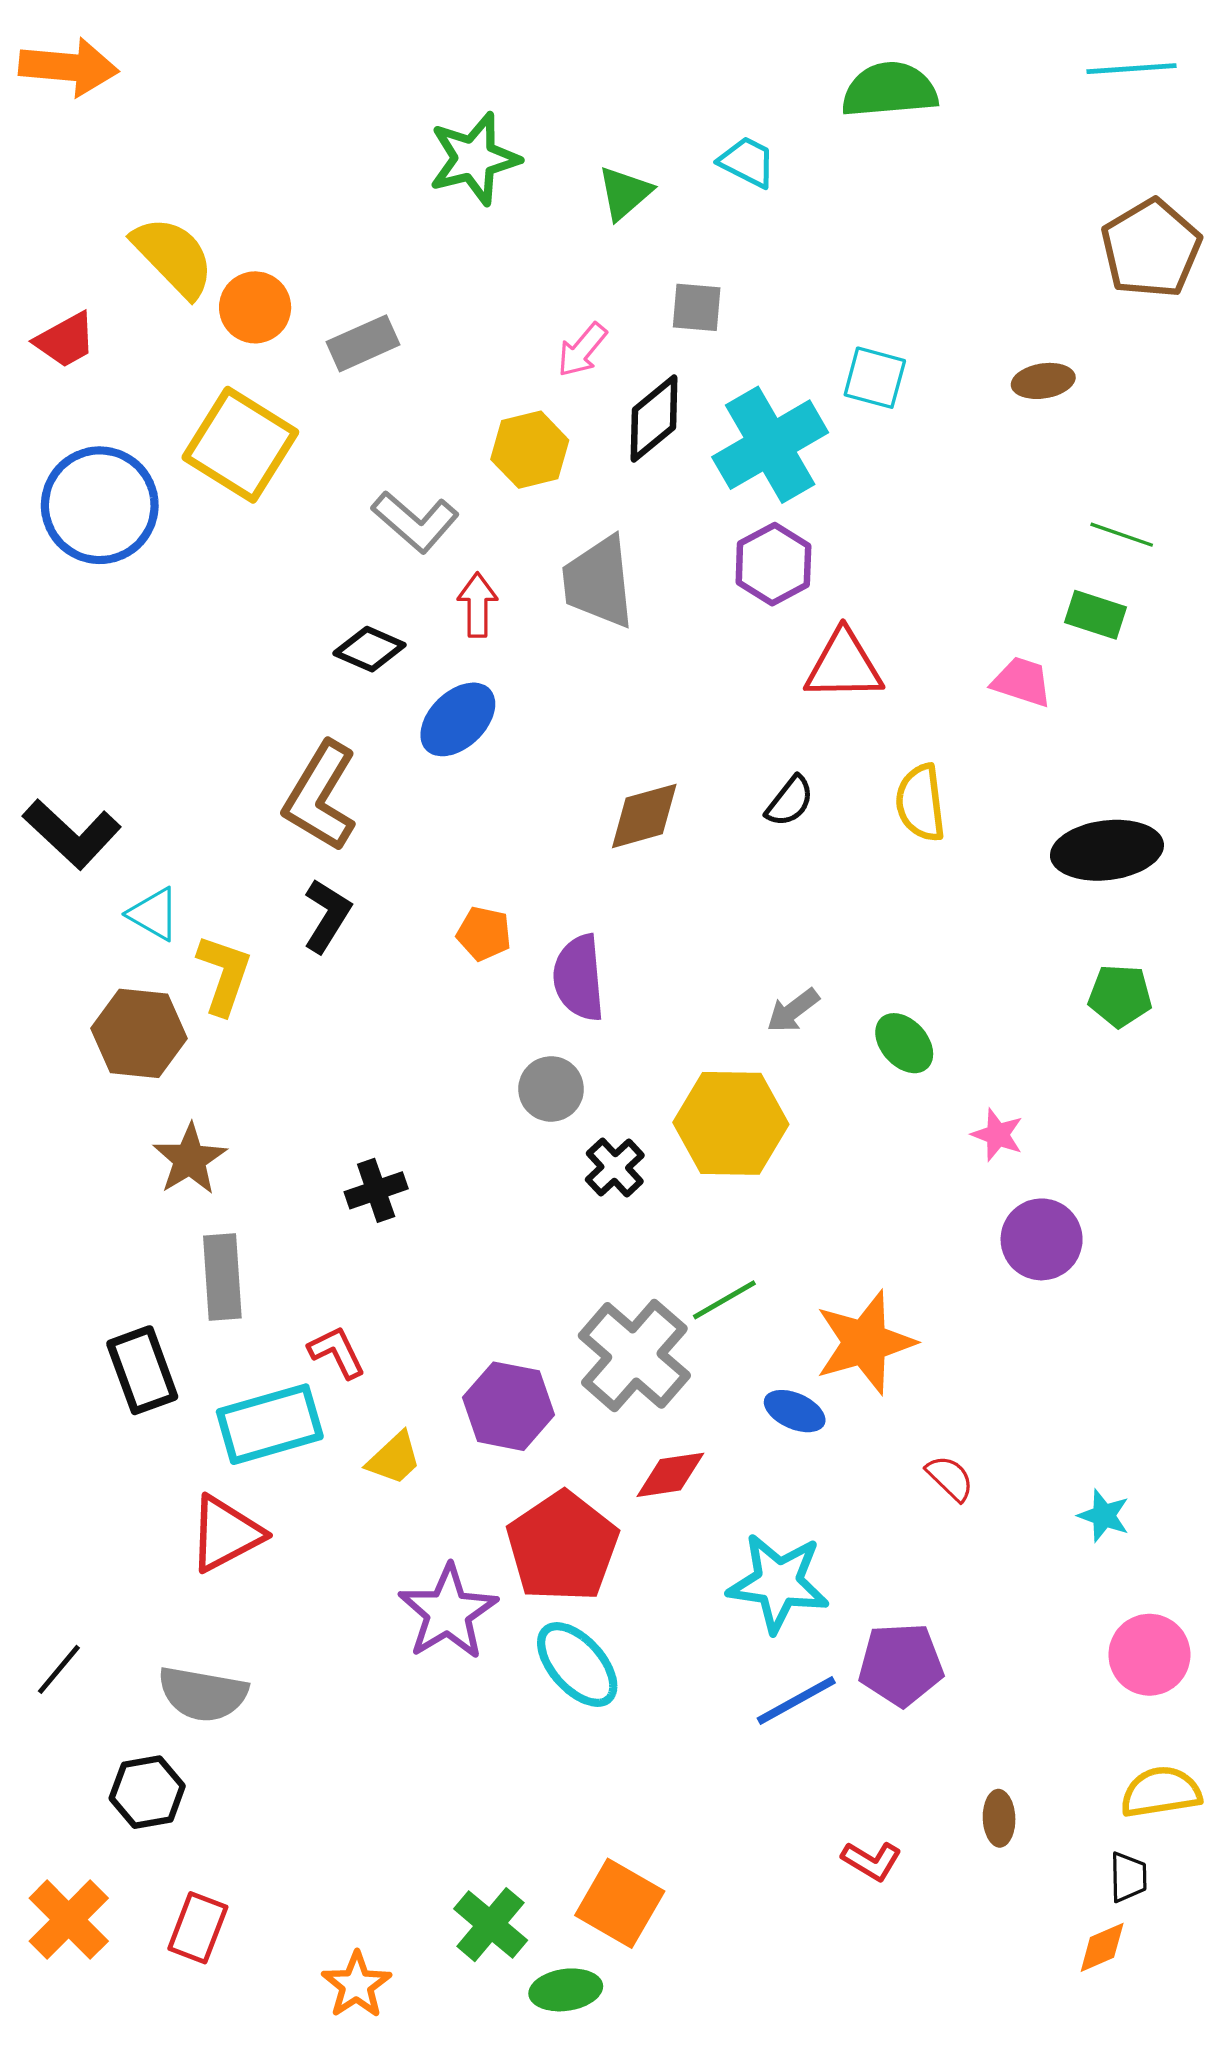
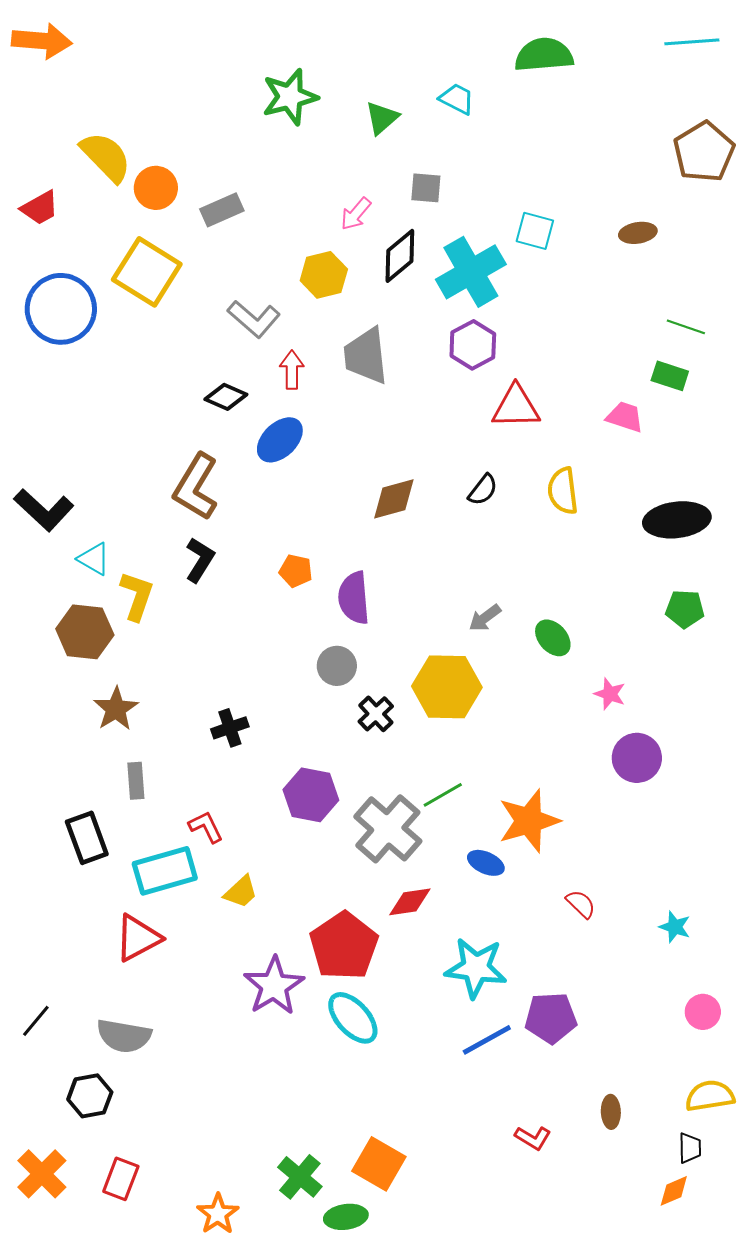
gray rectangle: (222, 1277) -> (136, 781), size x0.7
purple hexagon: (509, 1406) -> (311, 795), moved
pink circle: (1149, 1655) -> (703, 1012), size x0.7

